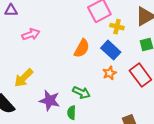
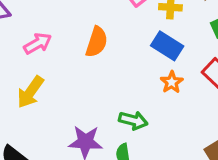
orange semicircle: (82, 48) -> (97, 42), moved
yellow arrow: (24, 78) -> (30, 92), moved

